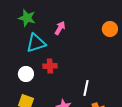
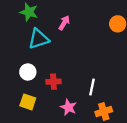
red cross: (50, 66) -> (53, 82), moved

